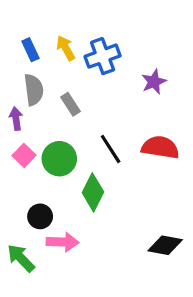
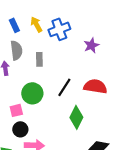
gray rectangle: (71, 104) -> (39, 59), turned 32
black line: (111, 149) -> (64, 87), turned 66
pink square: (24, 155) -> (16, 110), moved, turned 32
green diamond: (93, 192) -> (76, 117), moved

